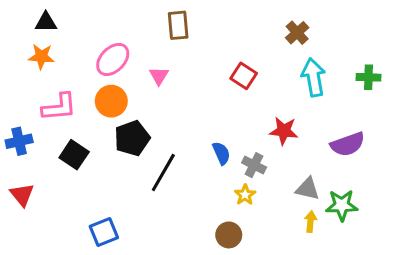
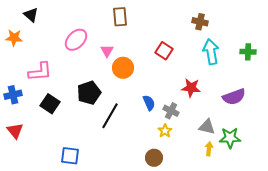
black triangle: (46, 22) -> (31, 15), turned 42
brown cross: (297, 33) -> (200, 22), turned -35
orange star: (41, 57) -> (14, 38), moved
orange circle: (111, 101) -> (123, 68), moved
blue square: (104, 232) -> (70, 156), turned 30

